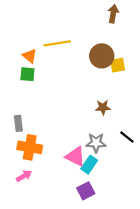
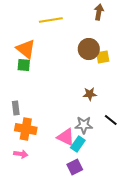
yellow line: (57, 43) -> (51, 20), moved
orange triangle: (30, 56) -> (26, 49), size x1.5
pink arrow: (24, 176) -> (21, 154), turned 40

